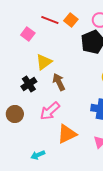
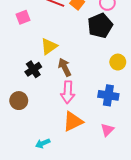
pink square: (28, 34) -> (23, 17), moved, turned 32
pink arrow: (50, 111) -> (68, 92), moved, turned -45

